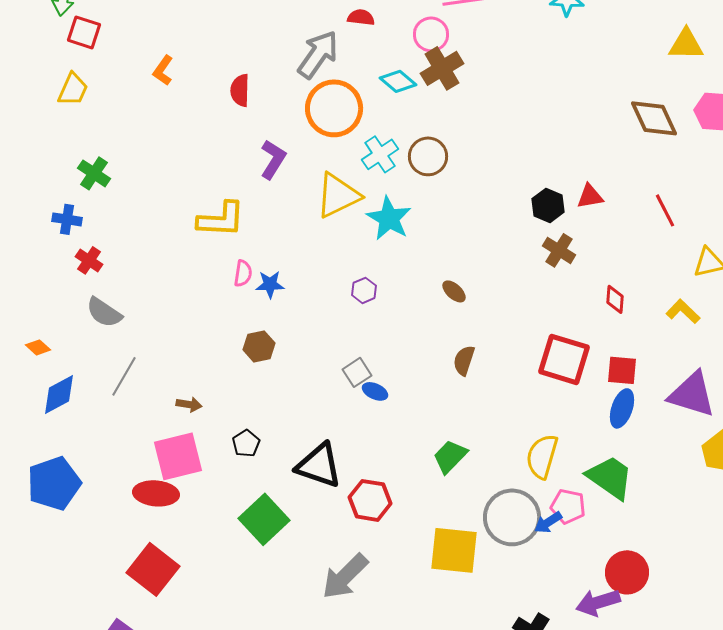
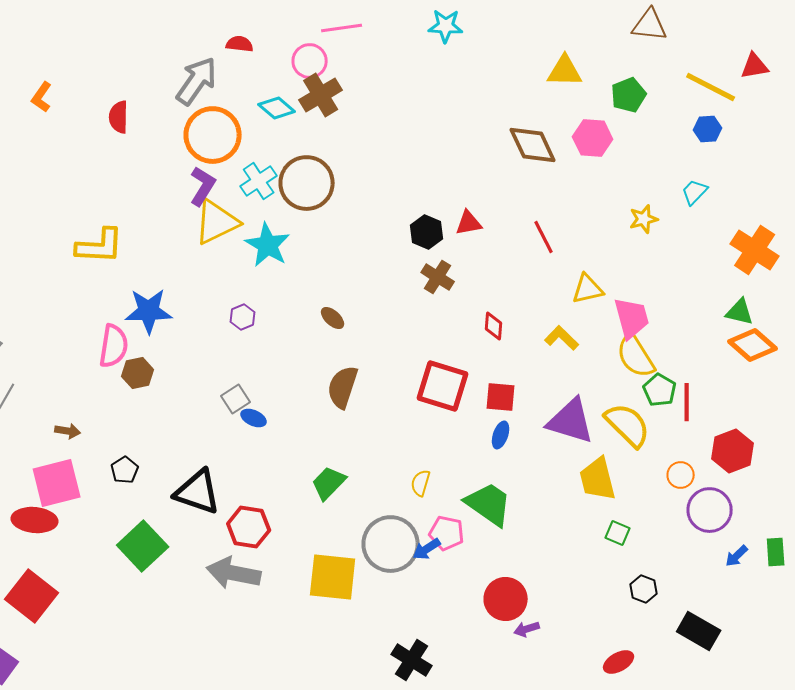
brown circle: (428, 156) -> (307, 183), size x1.4
purple L-shape: (273, 159) -> (203, 186), moved
pink semicircle: (243, 273) -> (114, 346), moved, size x1.6
blue star: (270, 284) -> (149, 311), size x1.6
brown semicircle: (464, 360) -> (343, 387), size x1.4
blue ellipse: (622, 408) -> (501, 435), size x0.7
yellow semicircle: (542, 456) -> (421, 483), size x0.6
gray arrow: (345, 576) -> (234, 573), moved, turned 56
purple arrow: (598, 602) -> (527, 629), moved, size x0.6

